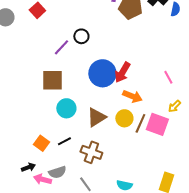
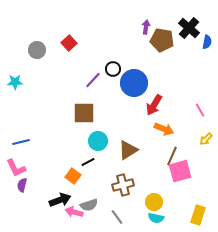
blue circle: (102, 73) -> (134, 83), moved
yellow circle: (124, 118) -> (154, 202), moved
pink square: (157, 124) -> (180, 171), moved, turned -35
black line: (64, 141) -> (88, 162), moved
brown cross: (91, 152) -> (123, 185), turned -35
black arrow: (28, 167) -> (60, 200), size x1.5

